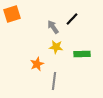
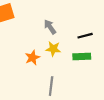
black line: (72, 19) -> (85, 36), moved, turned 32
orange star: (37, 64) -> (32, 58), moved

